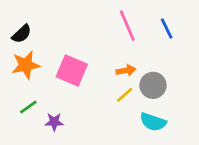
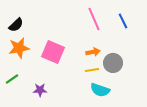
yellow line: (125, 95) -> (92, 70), turned 32
green line: (28, 107) -> (12, 79), moved
cyan semicircle: (153, 122) -> (100, 90), moved

